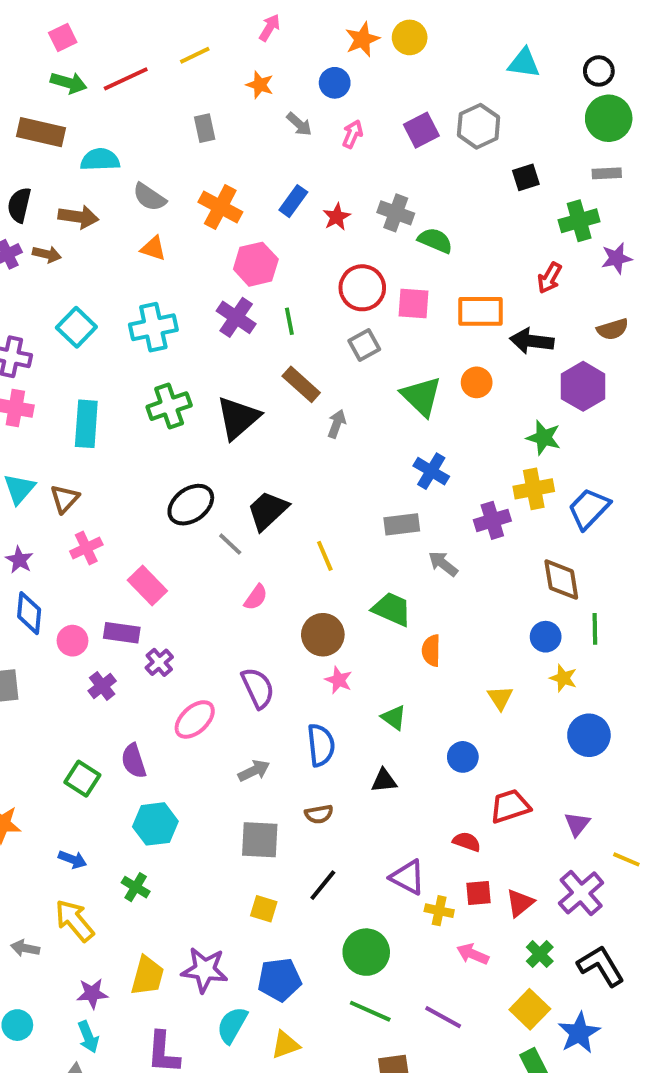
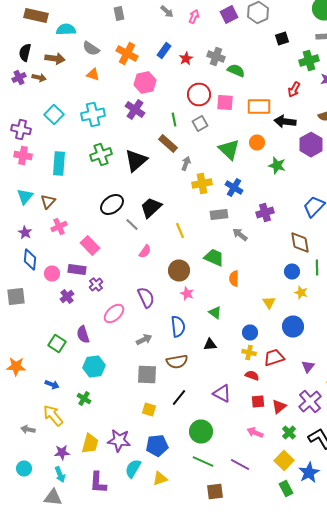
green line: (289, 321) -> (174, 120), moved
green star: (544, 438) -> (277, 166), moved
yellow cross: (534, 489) -> (202, 184), moved
blue circle: (589, 735) -> (293, 326), moved
brown semicircle: (319, 814) -> (177, 362), size x1.5
yellow cross: (439, 911) -> (249, 352), moved

